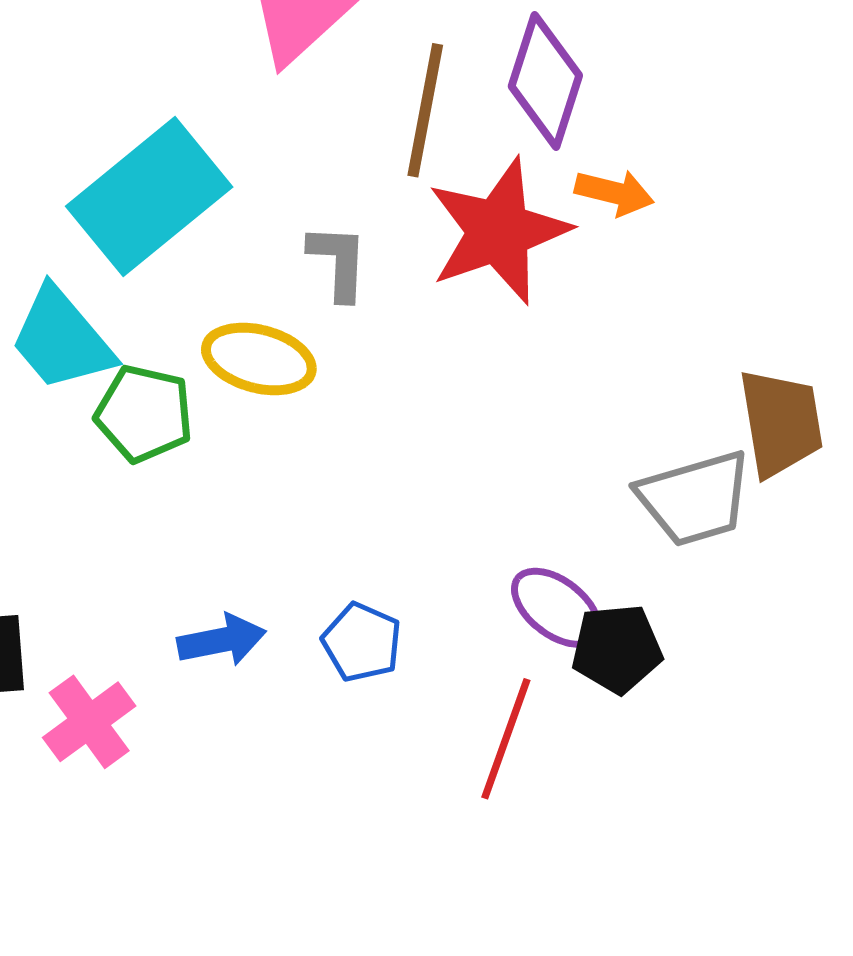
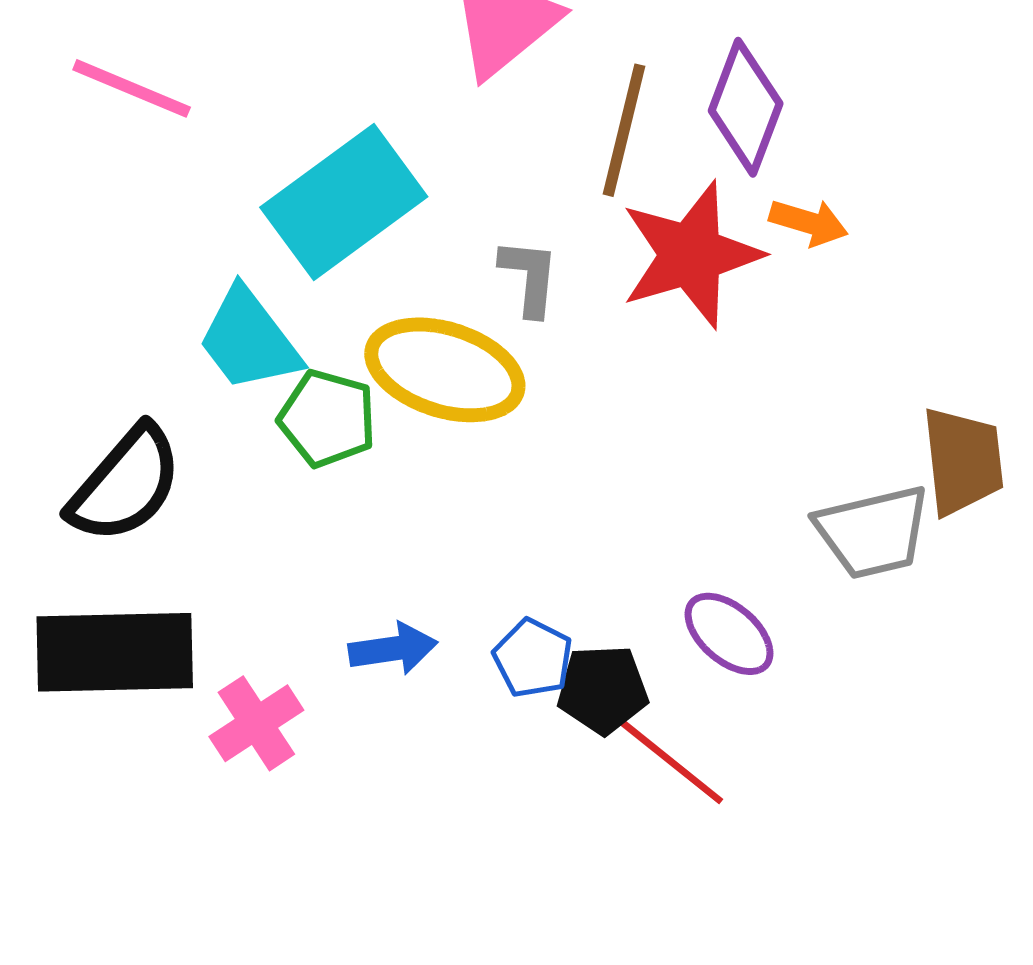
yellow ellipse: (259, 359) -> (445, 370), size x1.4
black pentagon: (617, 649) -> (603, 689), moved
red line: (506, 739) -> (672, 762), turned -74

